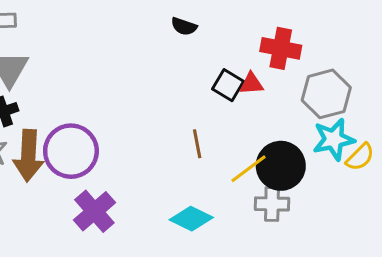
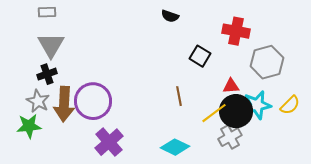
red triangle: (251, 84) -> (231, 86), moved
cyan star: (334, 139) -> (257, 105), moved
gray cross: (272, 204) -> (230, 137), turned -30

